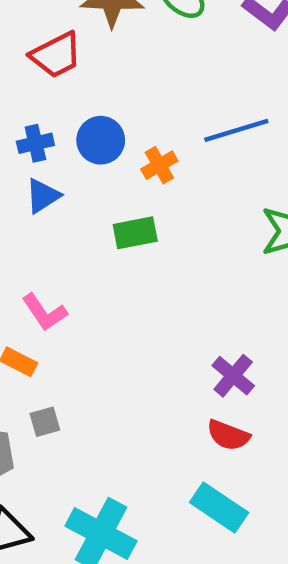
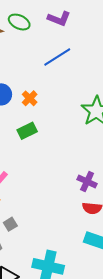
blue line: (236, 130) -> (57, 57), moved

